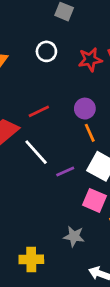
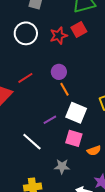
white circle: (46, 51) -> (26, 33), size x1.5
white line: (36, 152) -> (32, 142), moved

